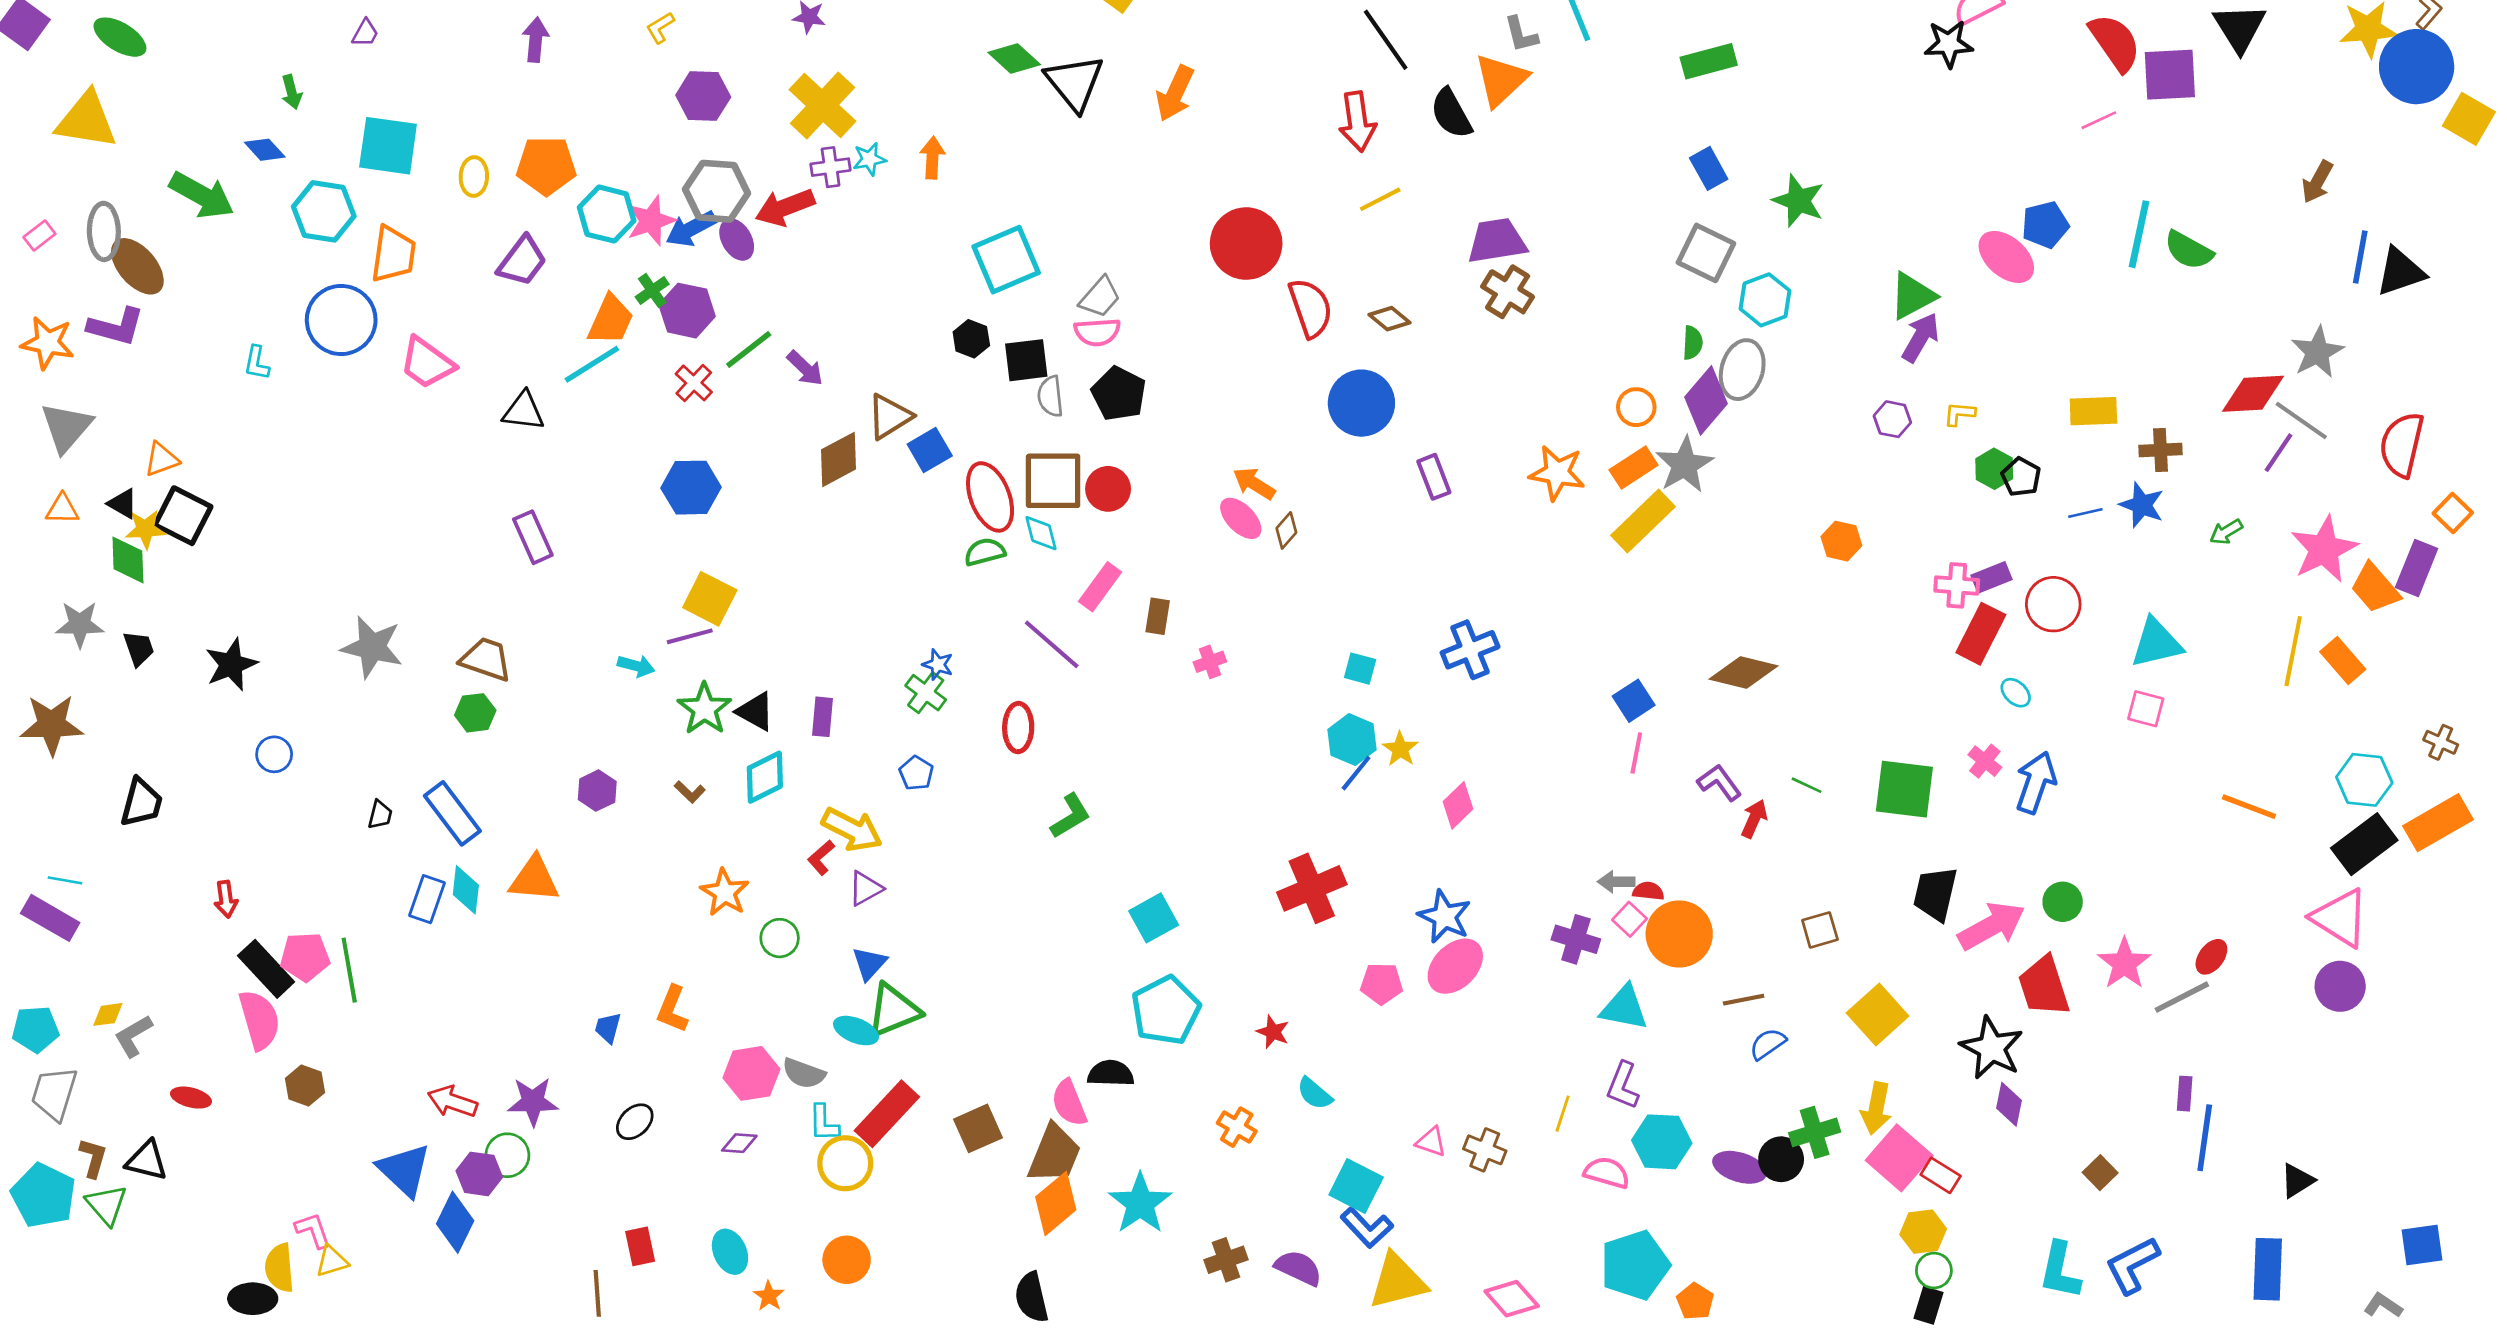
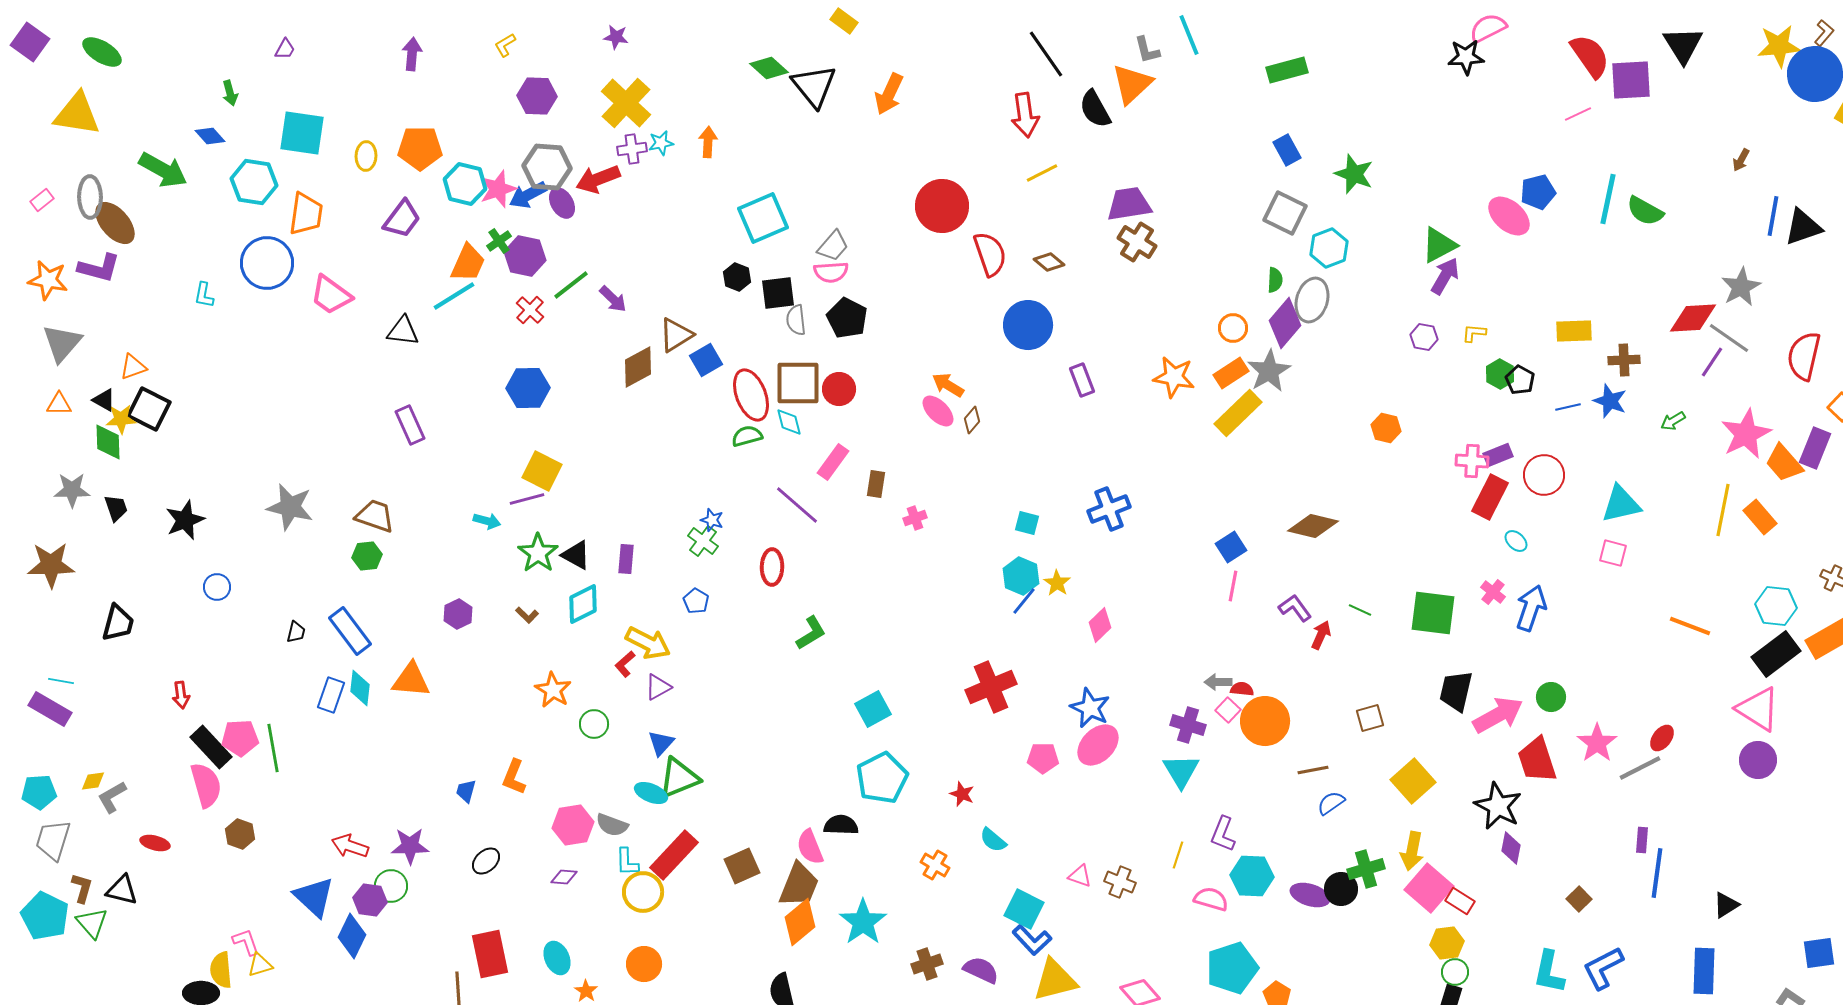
brown arrow: (2317, 182) -> (1741, 160), size x0.7
cyan triangle: (1624, 1008) -> (1181, 771), moved, turned 48
red rectangle: (640, 1246) -> (490, 954), size x1.6

